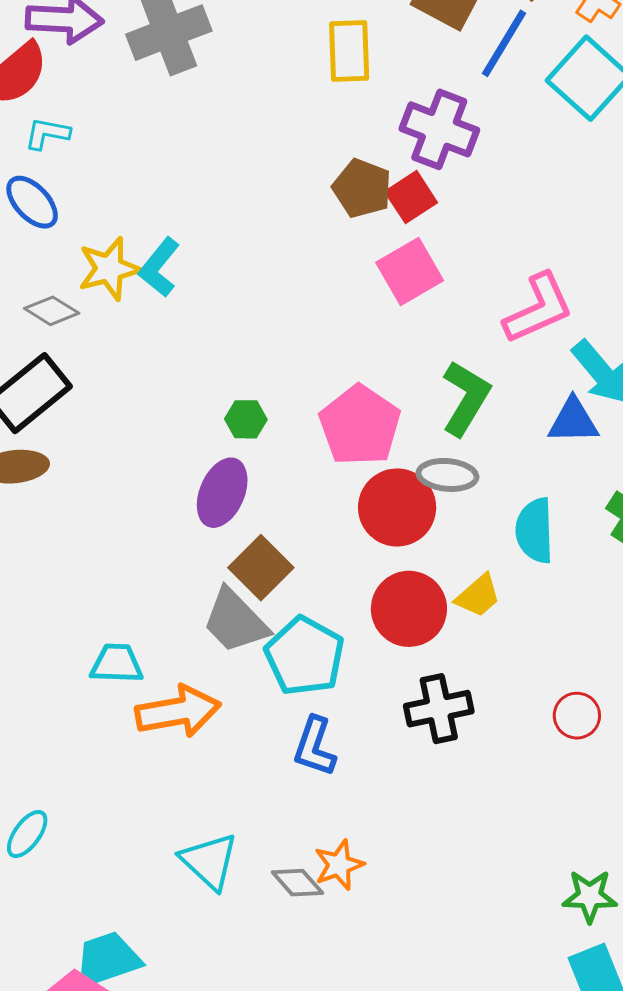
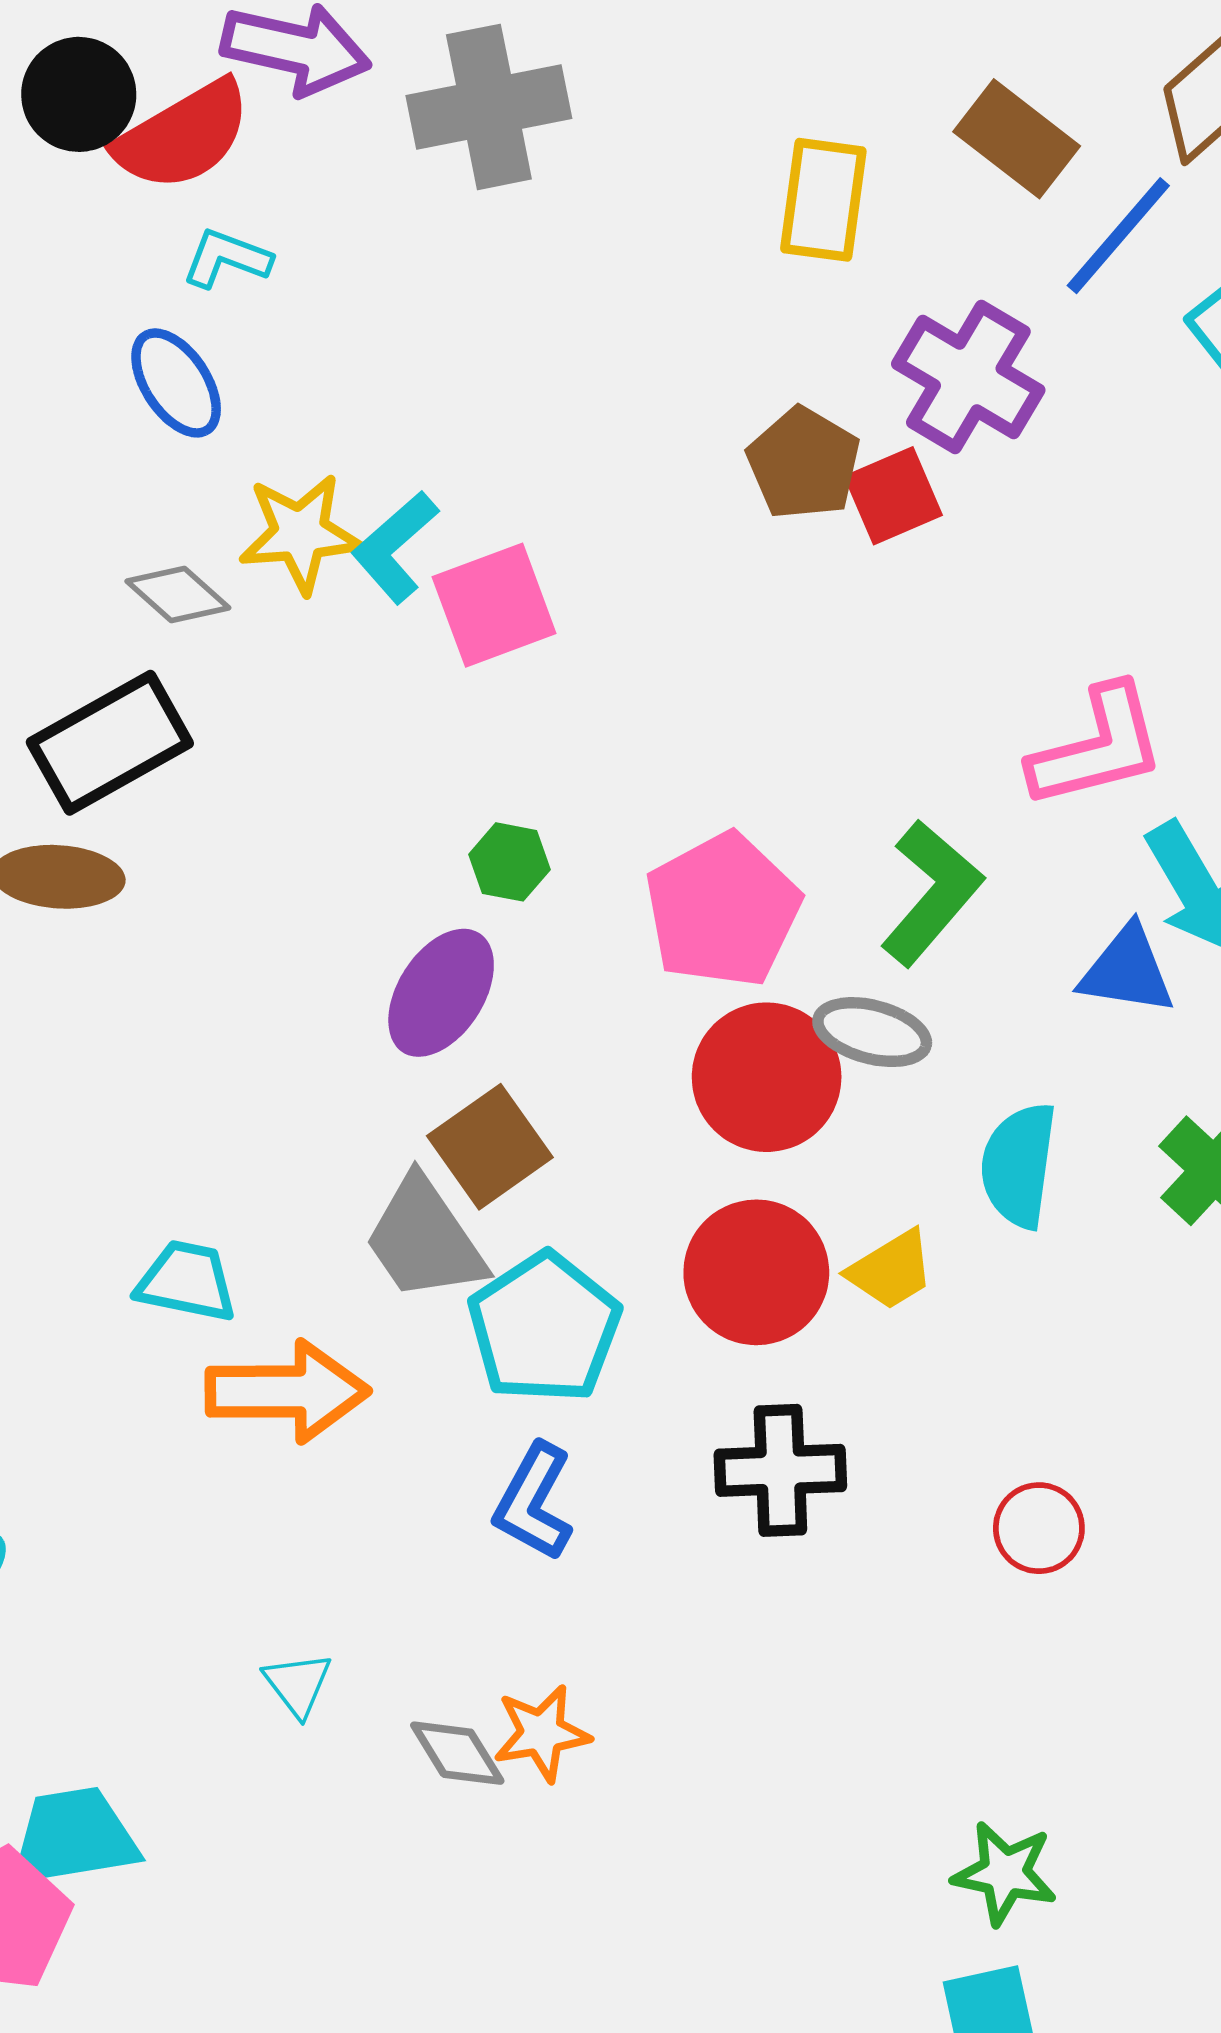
pink square: (410, 272) -> (494, 605), moved
cyan triangle: (209, 861) -> (298, 1684), size x0.6

